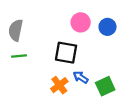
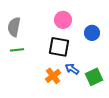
pink circle: (81, 22) -> (63, 20), moved
blue circle: (107, 27) -> (92, 33), moved

